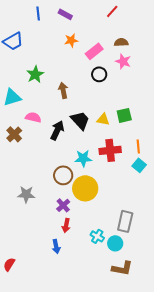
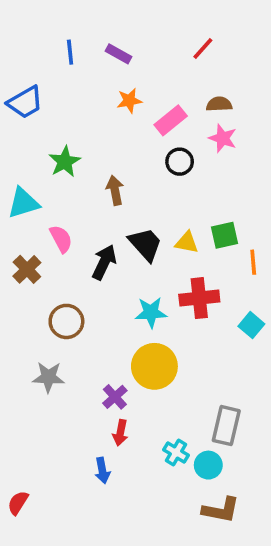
pink semicircle: (33, 117) -> (61, 239), turned 49
orange line: (138, 146) -> (253, 262), moved
brown circle: (63, 175) -> (66, 321), moved

